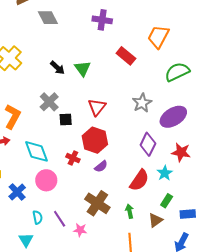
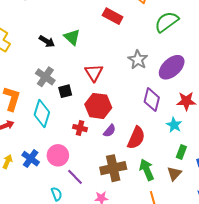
cyan diamond: (37, 151) -> (42, 113), moved, turned 48
red semicircle: (139, 180) -> (136, 138), moved
blue cross: (17, 192) -> (31, 159), moved
brown cross: (97, 203) -> (113, 168), turned -35
green arrow: (130, 211) -> (147, 170), size x1.5
purple line: (60, 219) -> (75, 177), moved

